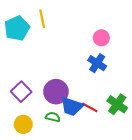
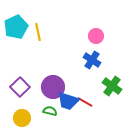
yellow line: (42, 19) -> (38, 32), moved
green cross: (117, 104) -> (112, 86), moved

